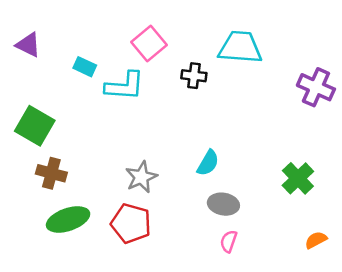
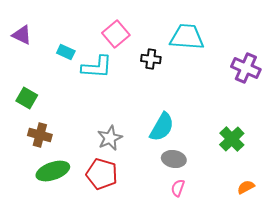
green square: (35, 126) -> (27, 98), size x0.7
cyan semicircle: (208, 163) -> (162, 127), size x1.4

